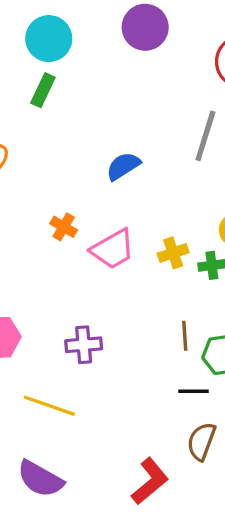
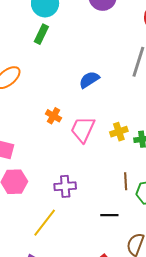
pink trapezoid: (113, 249) -> (83, 129), turned 144
black line: (194, 391) -> (109, 215), moved
yellow line: (49, 406) -> (45, 223), turned -72

